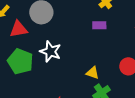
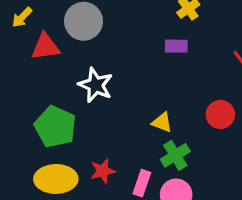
green pentagon: (20, 61) -> (55, 127), moved

